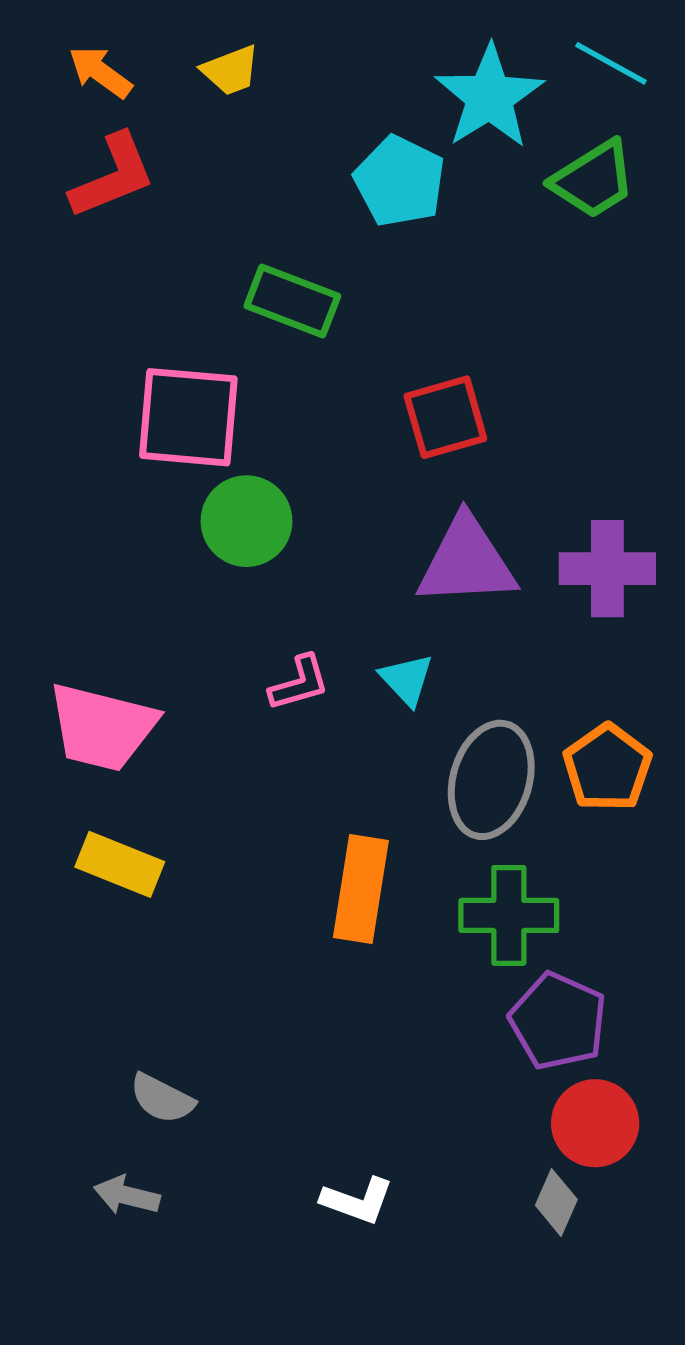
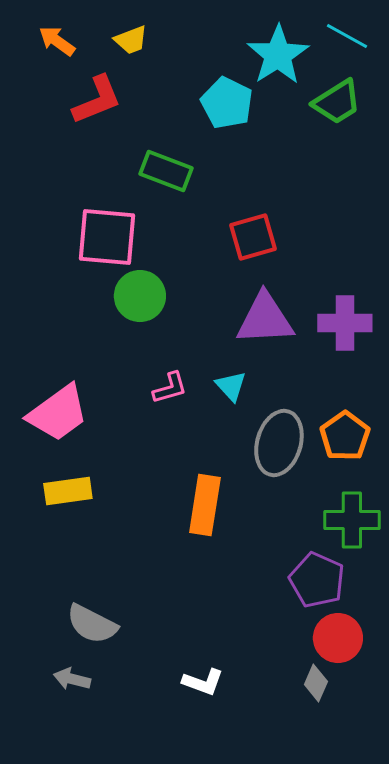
red L-shape: (113, 176) -> (97, 100), moved
pink trapezoid: (102, 727) -> (58, 413), turned -50
yellow rectangle: (120, 864) -> (68, 491), turned -30
green cross: (509, 915) -> (352, 520), moved
gray semicircle: (162, 1099) -> (92, 624), size x1.4

